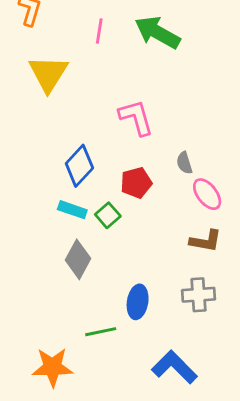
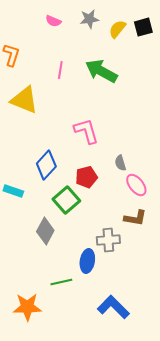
yellow triangle: (48, 74) -> (24, 100), turned -40
cyan rectangle: (72, 210) -> (13, 191), moved
green square: (108, 215) -> (66, 200), size x1.5
gray cross: (199, 295) -> (108, 240), moved

